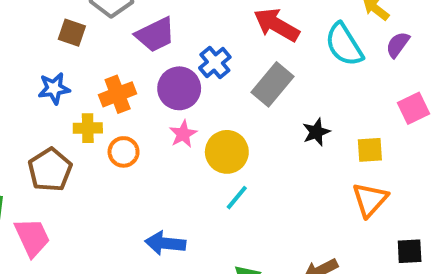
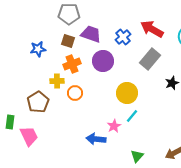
brown square: (72, 33) -> (68, 41), moved
purple trapezoid: (155, 35) -> (91, 34), turned -135
blue cross: (215, 63) -> (123, 37), moved
blue star: (54, 88) -> (38, 49), moved
pink star: (183, 134) -> (114, 126), moved

